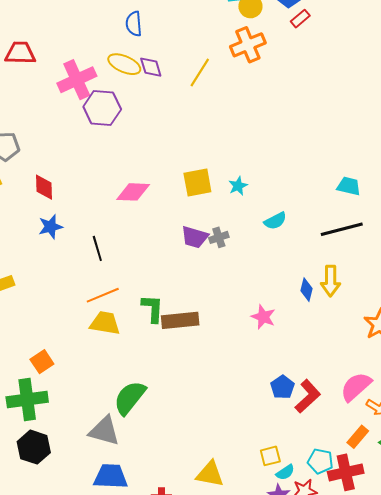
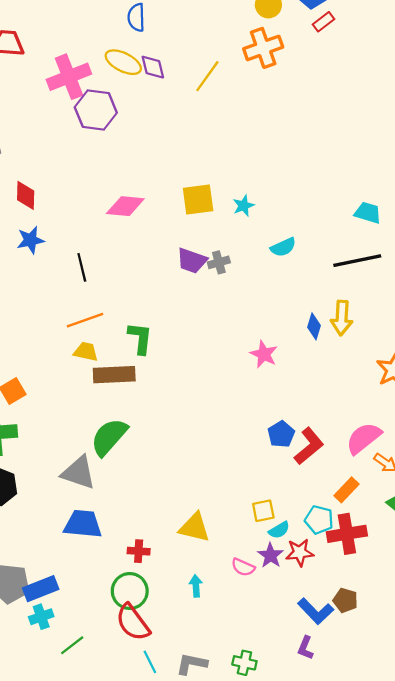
brown rectangle: (180, 320) -> (114, 375), moved
yellow trapezoid: (105, 323) -> (86, 352), size x0.7
orange rectangle: (358, 437) -> (347, 490), moved

